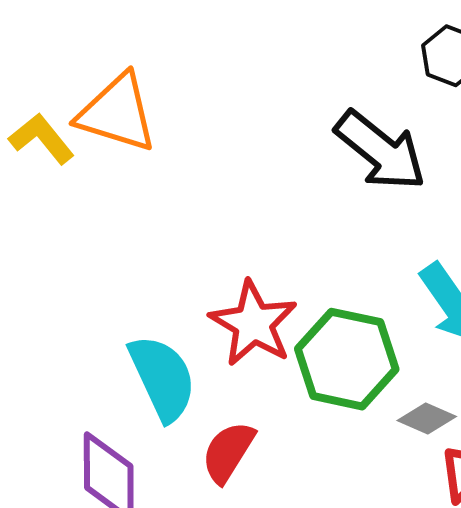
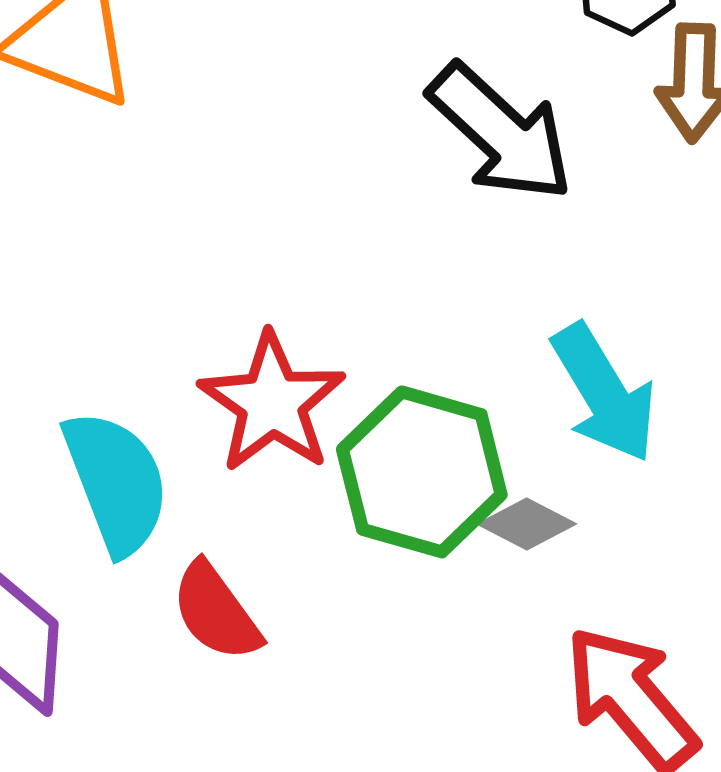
gray diamond: (427, 418) -> (527, 524), moved
red semicircle: (228, 452) -> (216, 612), turned -72

